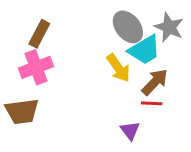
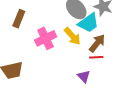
pink cross: (36, 67) -> (46, 38), moved

